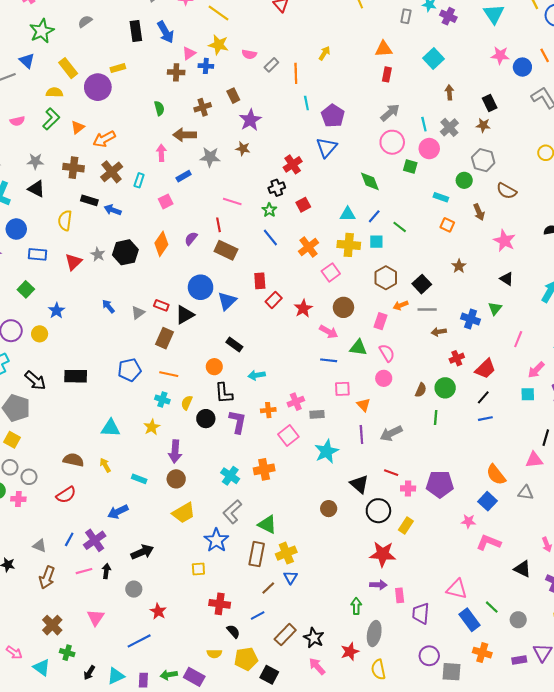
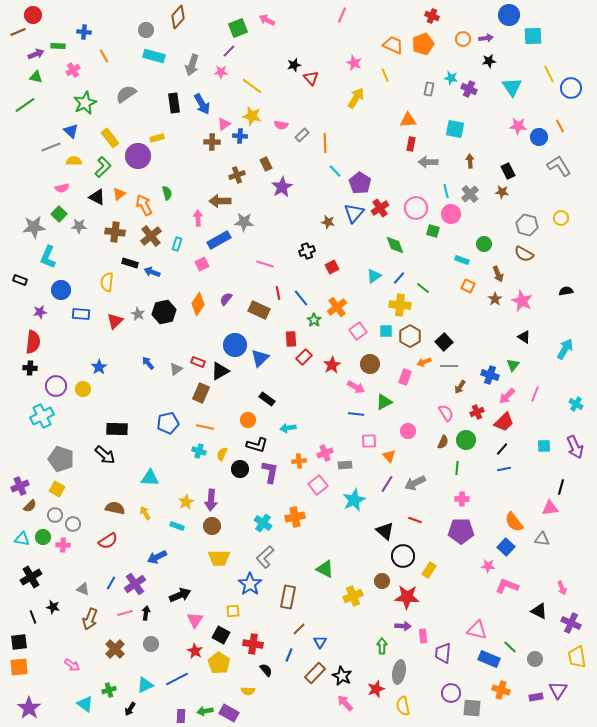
gray semicircle: (85, 21) -> (126, 94), size x1.5
yellow arrow: (324, 53) -> (356, 98), moved, size x1.5
cyan square: (433, 59) -> (455, 129), turned -36
yellow semicircle: (54, 92) -> (74, 161), moved
cyan line: (306, 103) -> (335, 171), turned -32
green semicircle: (159, 108) -> (167, 193), moved
gray arrow: (390, 113) -> (428, 162), moved, turned -138
green L-shape: (51, 119) -> (103, 167), moved
orange arrow: (104, 139) -> (144, 205), turned 90
brown star: (243, 149) -> (328, 222), moved
gray hexagon: (483, 160) -> (527, 225), moved
red cross: (293, 164) -> (380, 208), moved
blue rectangle: (184, 176) -> (219, 240), size x1.6
black triangle: (36, 189) -> (97, 197), moved
green star: (269, 210) -> (314, 320), moved
cyan triangle: (348, 214) -> (374, 276), turned -35
red line: (219, 225) -> (278, 293), moved
cyan square: (376, 242) -> (386, 331), moved
yellow cross: (349, 245) -> (400, 305), moved
brown star: (459, 266) -> (495, 299), moved
green square: (26, 289) -> (59, 214), moved
brown arrow: (439, 332) -> (460, 387), turned -48
green triangle: (358, 348) -> (384, 402), turned -36
pink semicircle: (387, 353) -> (446, 413), moved
pink arrow: (536, 370) -> (507, 396), moved
black arrow: (35, 380) -> (105, 455), moved
black L-shape: (224, 393) -> (257, 445), turned -70
yellow star: (152, 427) -> (186, 502), moved
purple line: (361, 434) -> (387, 484), turned 36
pink cross: (408, 488) -> (462, 499), moved
brown circle: (329, 509) -> (382, 581), moved
yellow trapezoid: (184, 513) -> (219, 558), turned 30
green triangle: (267, 524) -> (325, 569), moved
yellow cross: (286, 553) -> (353, 596), moved
blue triangle: (291, 577) -> (320, 642), moved
gray circle: (134, 589) -> (151, 644), moved
blue line: (258, 616) -> (289, 655), turned -40
pink triangle: (96, 618) -> (195, 620), moved
blue rectangle: (469, 620) -> (489, 659), turned -30
brown cross: (52, 625) -> (115, 649), moved
pink arrow: (14, 653) -> (72, 665), moved
green cross: (67, 653) -> (109, 690), turned -32
yellow pentagon: (246, 659) -> (219, 663), moved, turned -30
black square: (269, 675) -> (221, 635), moved
cyan triangle: (116, 676) -> (145, 685), moved

